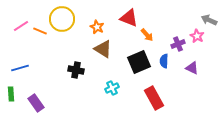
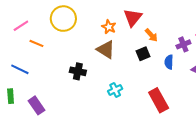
red triangle: (129, 18) -> (133, 18), turned 48
orange star: (97, 27) -> (109, 27), moved
orange line: (40, 31) -> (36, 43), moved
black square: (139, 62) -> (143, 54), moved, size x0.6
blue line: (20, 68) -> (20, 69), turned 42

